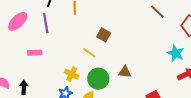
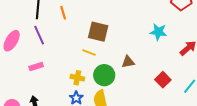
brown square: (104, 35) -> (98, 32), size x1.5
cyan star: (176, 53) -> (158, 32), moved

